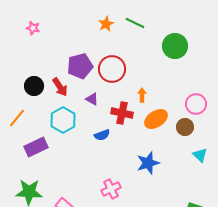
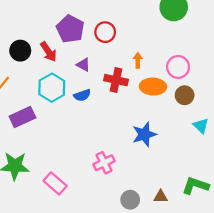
purple pentagon: (80, 66) -> (70, 29), turned -30
red circle: (112, 69) -> (105, 32), size x0.7
pink circle: (196, 104) -> (178, 67), moved
orange ellipse: (156, 119) -> (153, 87), turned 35
blue semicircle: (102, 135) -> (82, 95), moved

